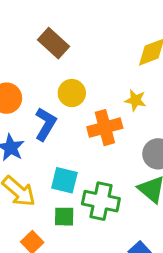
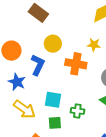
orange cross: (105, 128) -> (76, 64), turned 30
green cross: (101, 201) -> (77, 111), size x0.6

